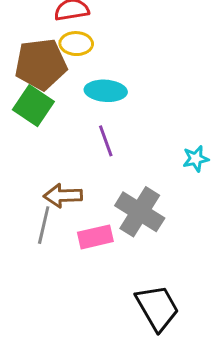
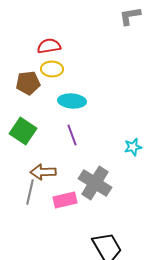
brown pentagon: (41, 64) -> (28, 83), size x0.7
green square: (33, 106) -> (23, 131), moved

